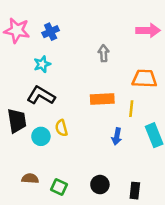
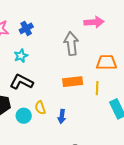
pink arrow: (148, 30) -> (94, 22), moved
gray arrow: (104, 53) -> (71, 44), size x1.6
blue arrow: (117, 136) -> (62, 116), moved

